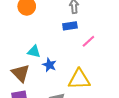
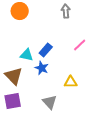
blue rectangle: (70, 26) -> (46, 50), moved, turned -40
yellow triangle: (79, 79) -> (71, 82), size x0.6

